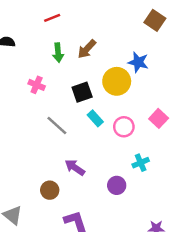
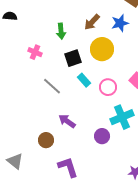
brown arrow: (87, 49) -> (92, 22), moved
green arrow: (58, 53) -> (61, 31), moved
blue star: (138, 62) -> (120, 23), moved, turned -30
cyan cross: (141, 163) -> (122, 117), size x1.6

